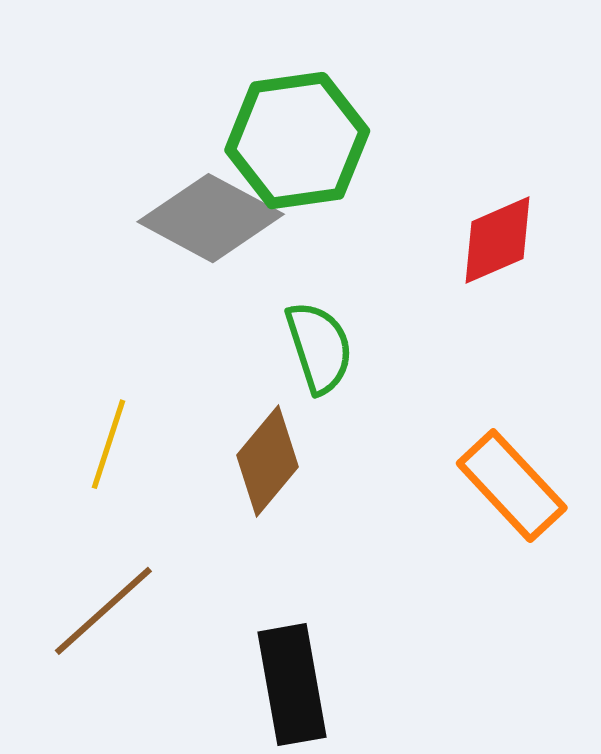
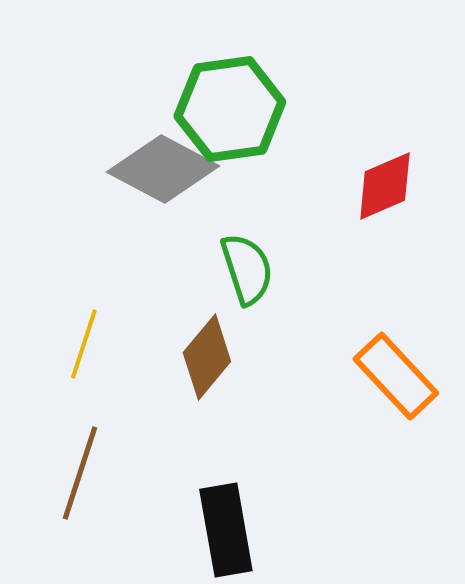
brown line: (103, 611) -> (80, 473), turned -30

